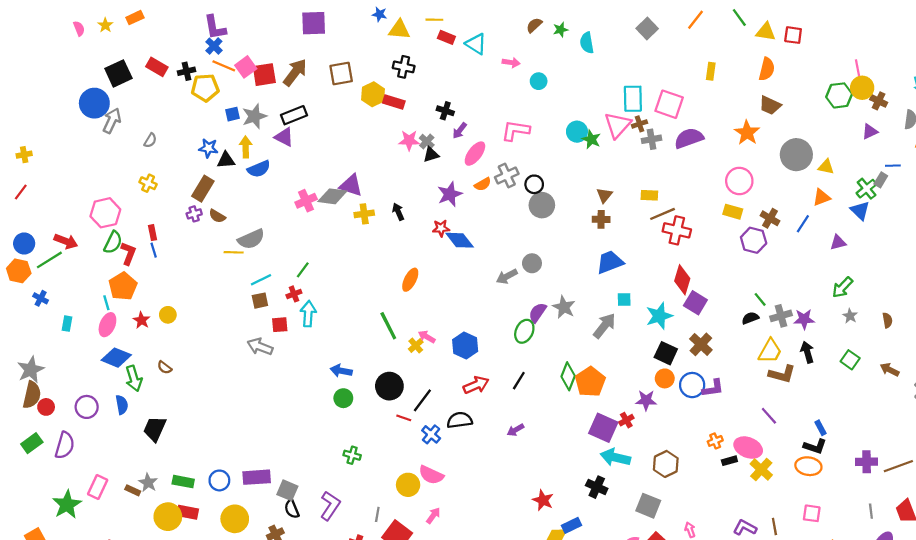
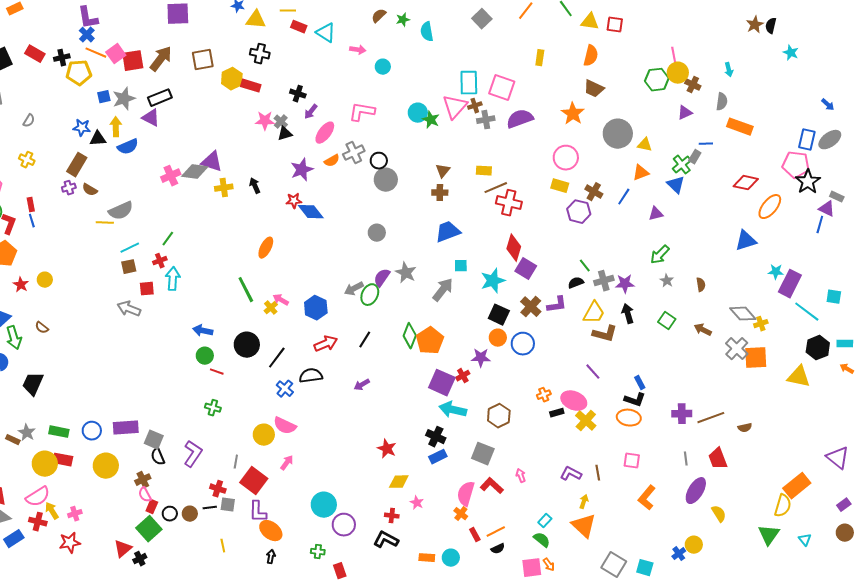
gray arrow: (507, 276) -> (354, 289), moved
purple L-shape: (713, 388) -> (557, 305), moved
red line: (404, 418) -> (217, 372), moved
blue rectangle: (571, 525) -> (438, 457), moved

